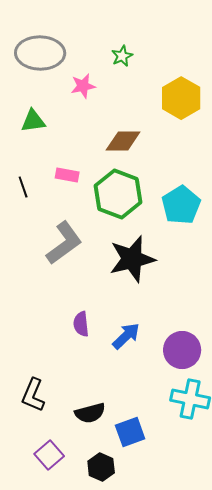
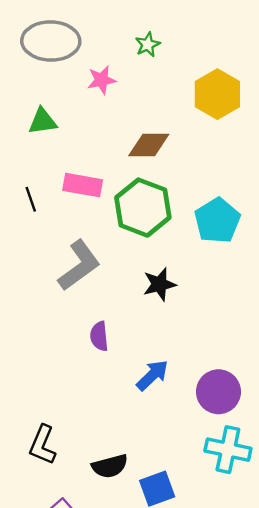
pink rectangle: (67, 175) -> (83, 185), size x1.4
black star: (132, 259) -> (159, 284), size x0.6
purple semicircle: (81, 324) -> (99, 336), moved

